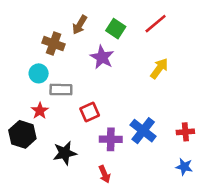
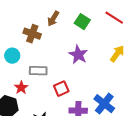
red line: (156, 24) -> (114, 18), turned 72
purple star: (102, 57) -> (78, 55), moved
cyan circle: (39, 73) -> (12, 56), moved

